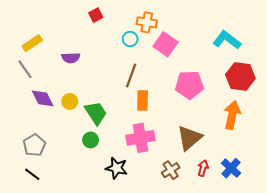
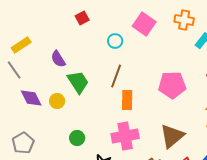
orange cross: (147, 22) -> (184, 20), moved
pink square: (165, 44) -> (144, 24), moved
purple semicircle: (71, 58) -> (58, 59), turned 60
green trapezoid: (96, 113) -> (78, 82), moved

